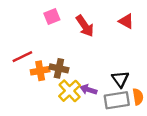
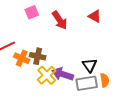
orange cross: (40, 71) -> (22, 58), turned 35
purple arrow: (88, 90) -> (63, 74), size x1.5

